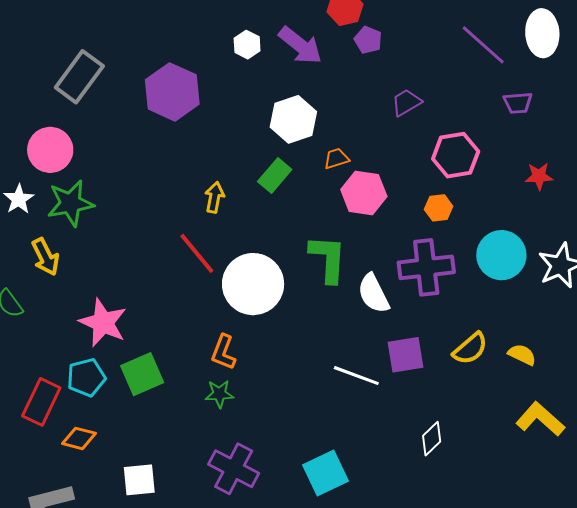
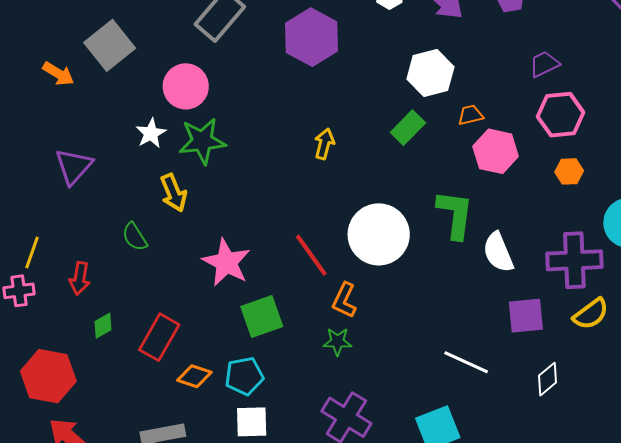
pink hexagon: (456, 155) -> (561, 115), moved
yellow arrow: (215, 197) -> (324, 144), moved
red line: (197, 253) -> (311, 255), moved
purple cross: (426, 267) -> (574, 260), moved
white line: (356, 376) -> (466, 362), moved
cyan pentagon: (86, 377) -> (244, 376), moved
white diamond: (432, 439) -> (548, 379), moved

